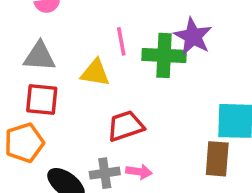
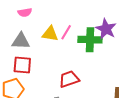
pink line: (121, 41) -> (66, 32), turned 42
yellow triangle: (95, 73) -> (50, 34), moved

